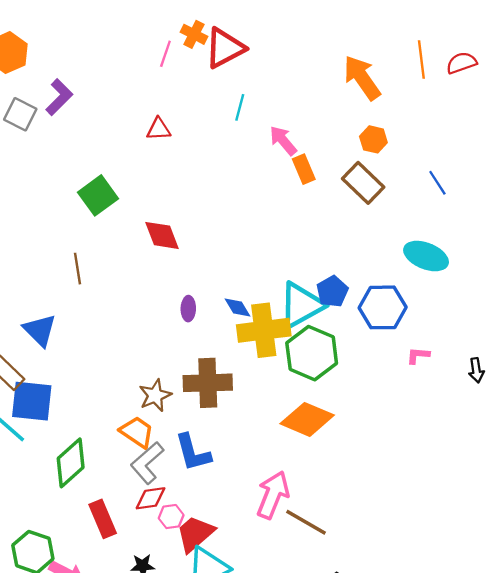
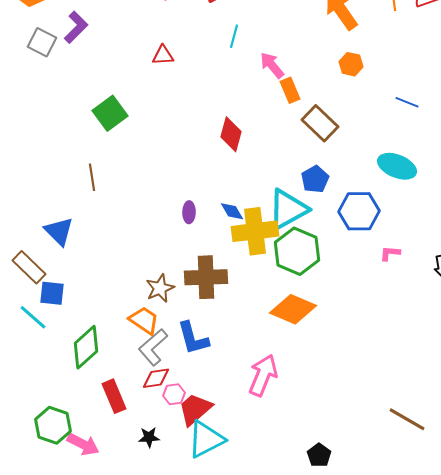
brown rectangle: (363, 183) -> (320, 123), moved
blue line: (437, 183) -> (407, 102), turned -35
red diamond: (162, 235) -> (231, 134), moved, turned 36
blue pentagon: (332, 291) -> (315, 179), moved
blue square: (32, 401) -> (52, 293), size x0.7
brown line: (306, 522) -> (407, 419), moved

